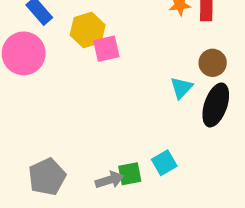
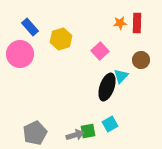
pink square: (106, 49) -> (100, 51), moved, turned -30
black ellipse: (216, 105) -> (107, 87), moved

